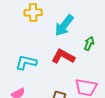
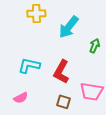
red L-shape: (63, 56) -> (61, 72), moved, turned -90

